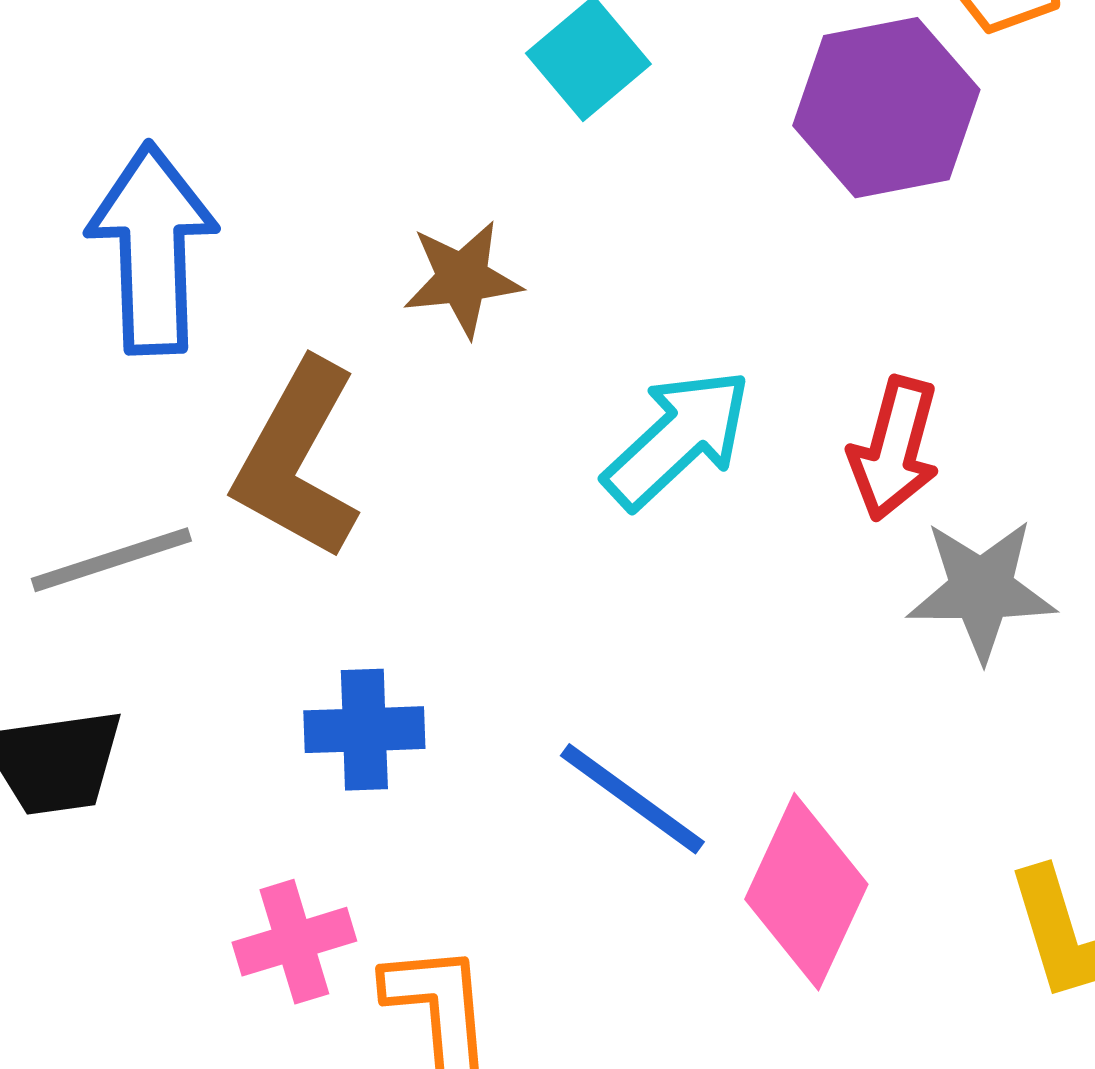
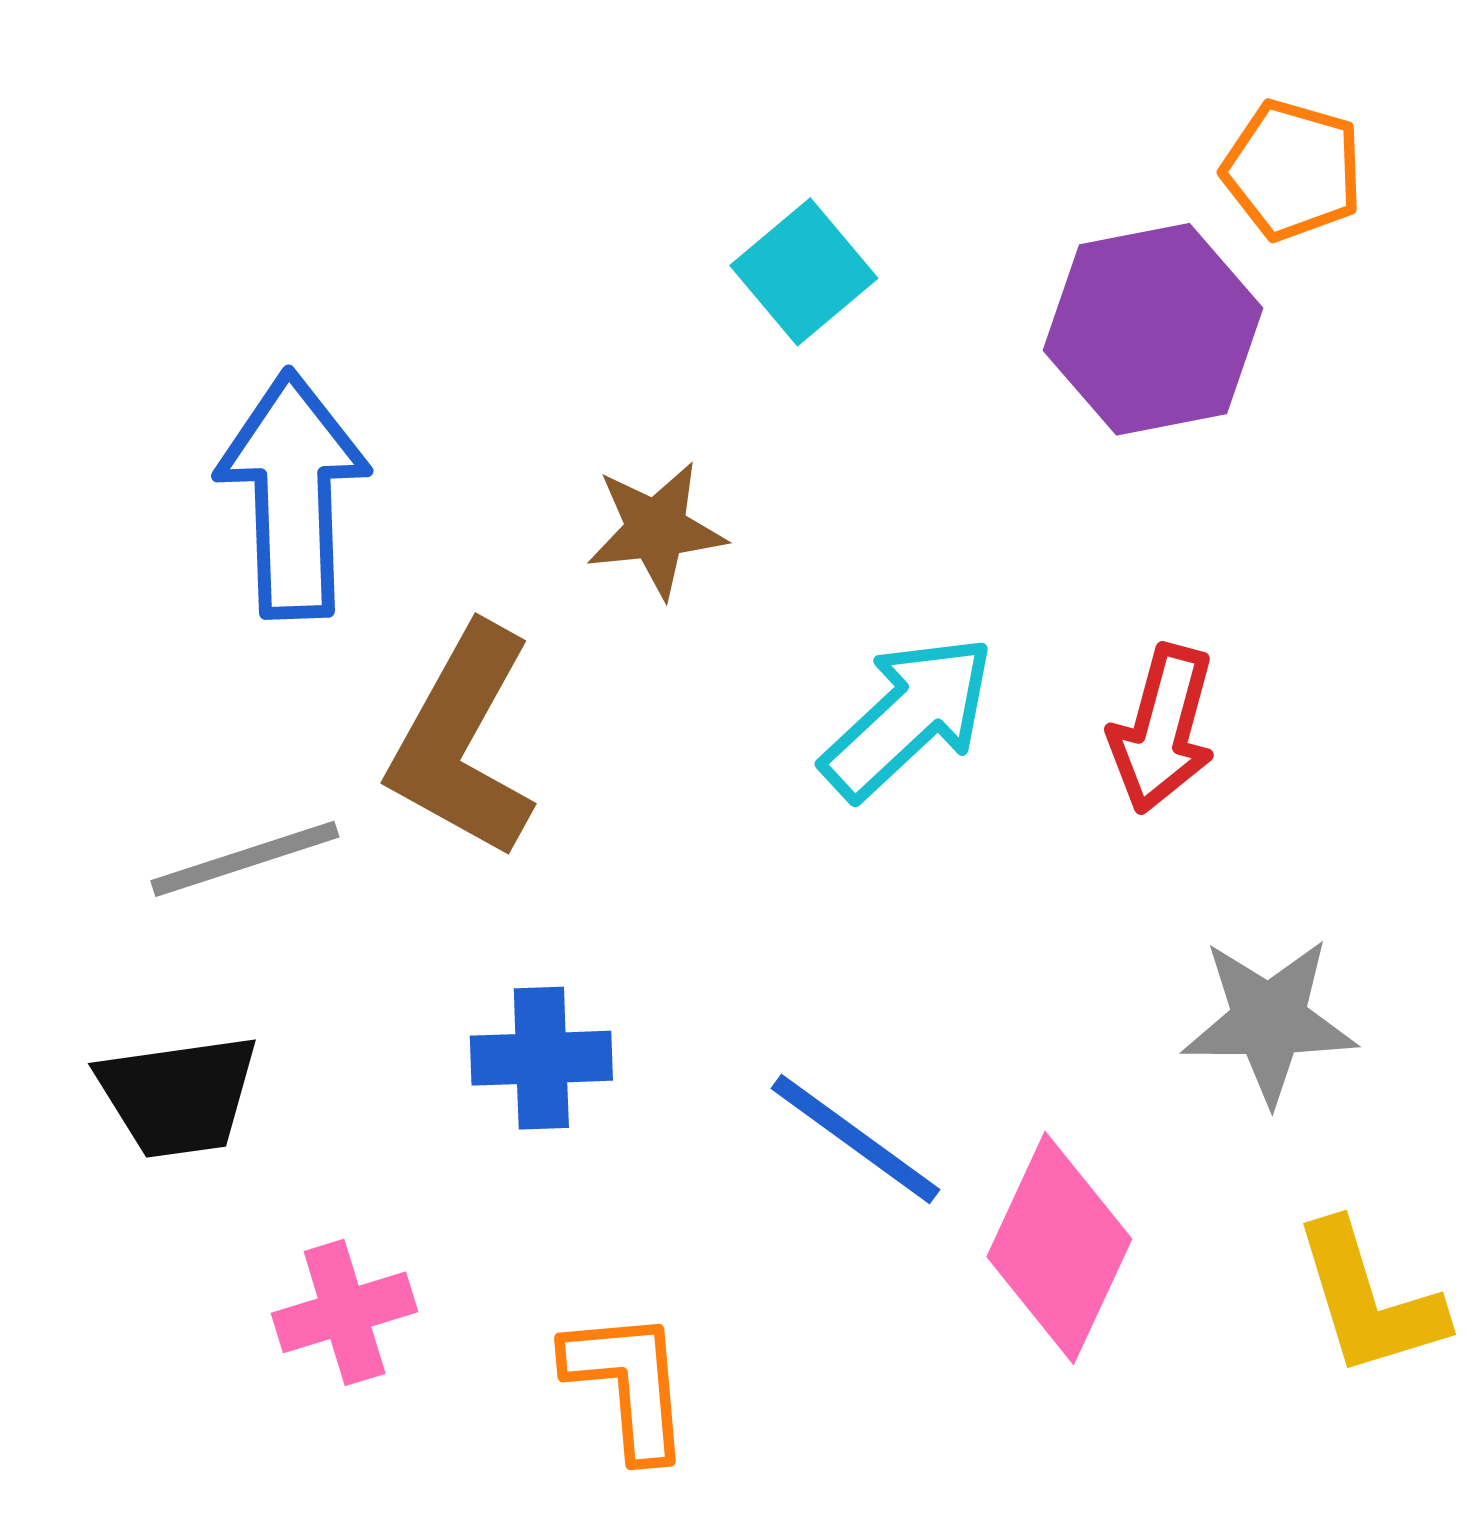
gray star: (981, 590) -> (1269, 1021), moved
pink cross: (294, 942) -> (345, 1312), moved

